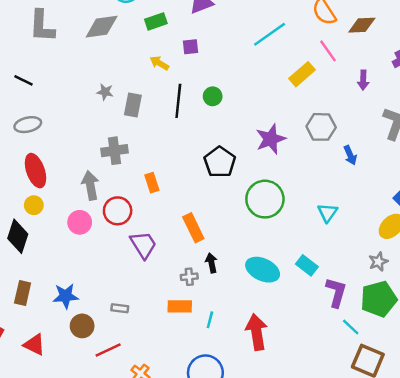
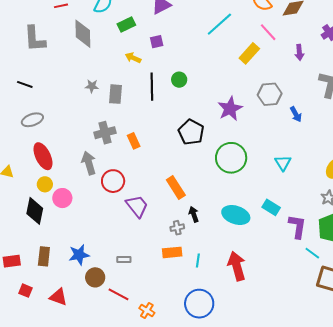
gray diamond: (102, 27) -> (83, 34), turned -76
orange rectangle: (152, 183) -> (134, 141), moved
pink circle: (80, 222) -> (62, 198), moved
red line: (108, 350) -> (119, 294), turned 60

